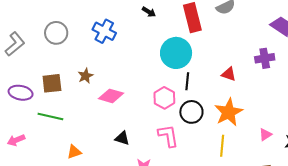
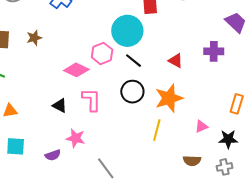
black line: (187, 81) -> (133, 61), turned -66
pink diamond: (111, 96) -> (76, 70), moved
pink hexagon: (164, 98) -> (102, 53), moved
pink L-shape: (168, 136) -> (91, 100), moved

